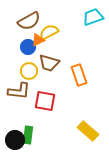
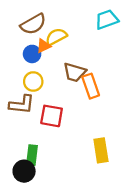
brown trapezoid: (49, 63) -> (75, 72), moved
yellow rectangle: (88, 131) -> (101, 150), turned 40
black circle: (15, 140) -> (24, 171), moved

